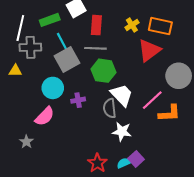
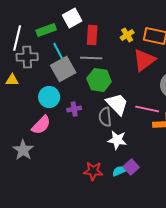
pink line: (152, 100) -> (147, 109), turned 55
gray star: (26, 142) -> (23, 150), size x1.5
red star: (97, 163) -> (93, 171), turned -30

